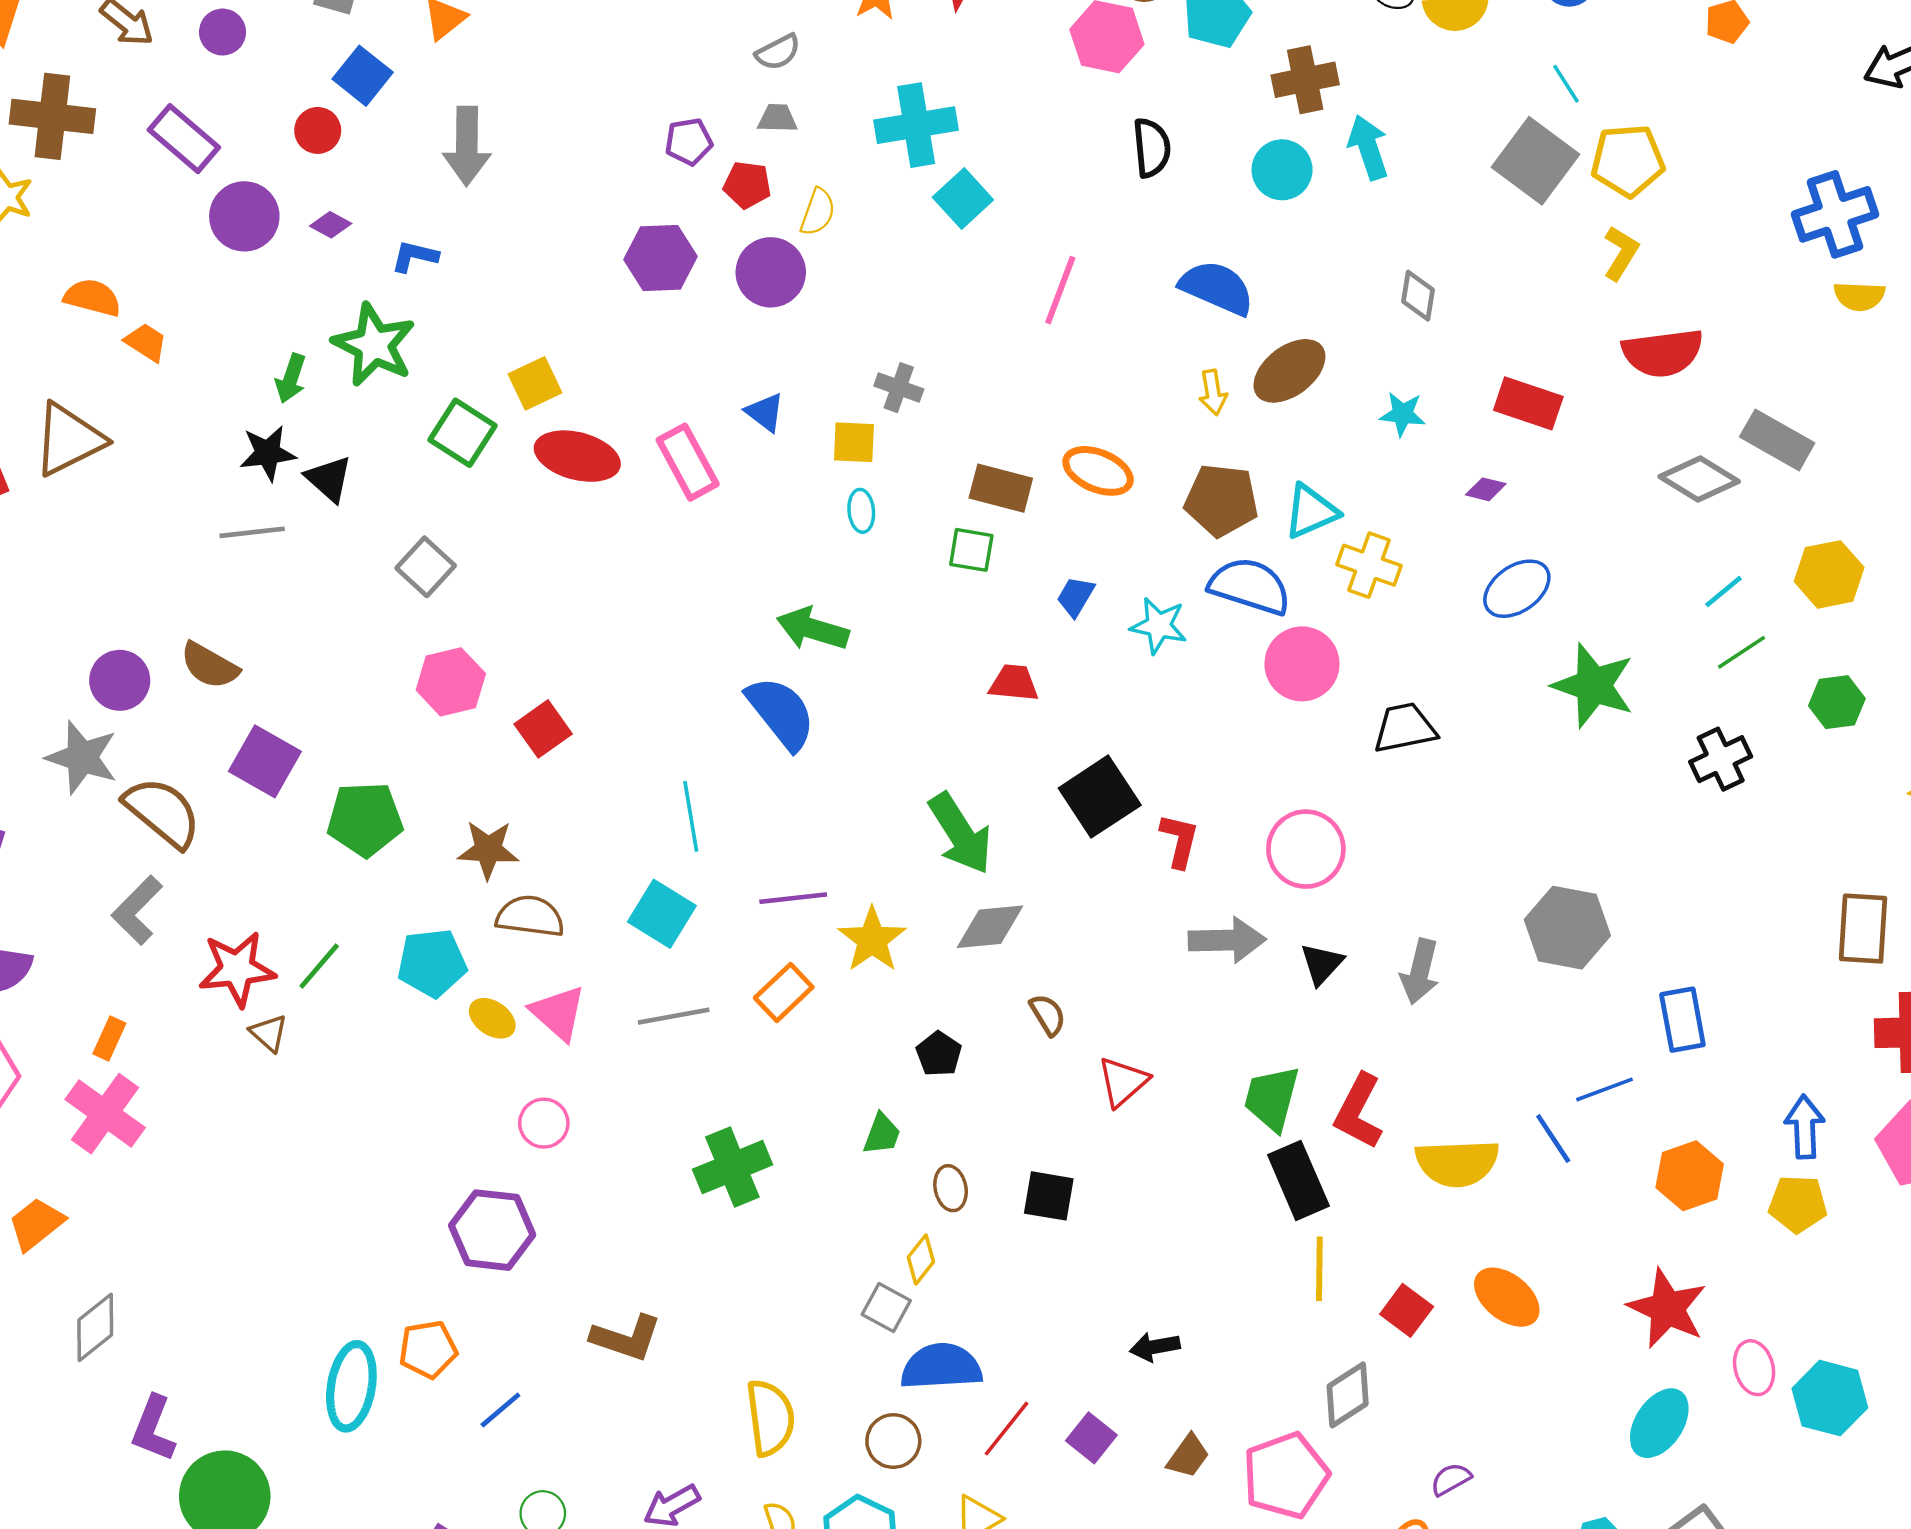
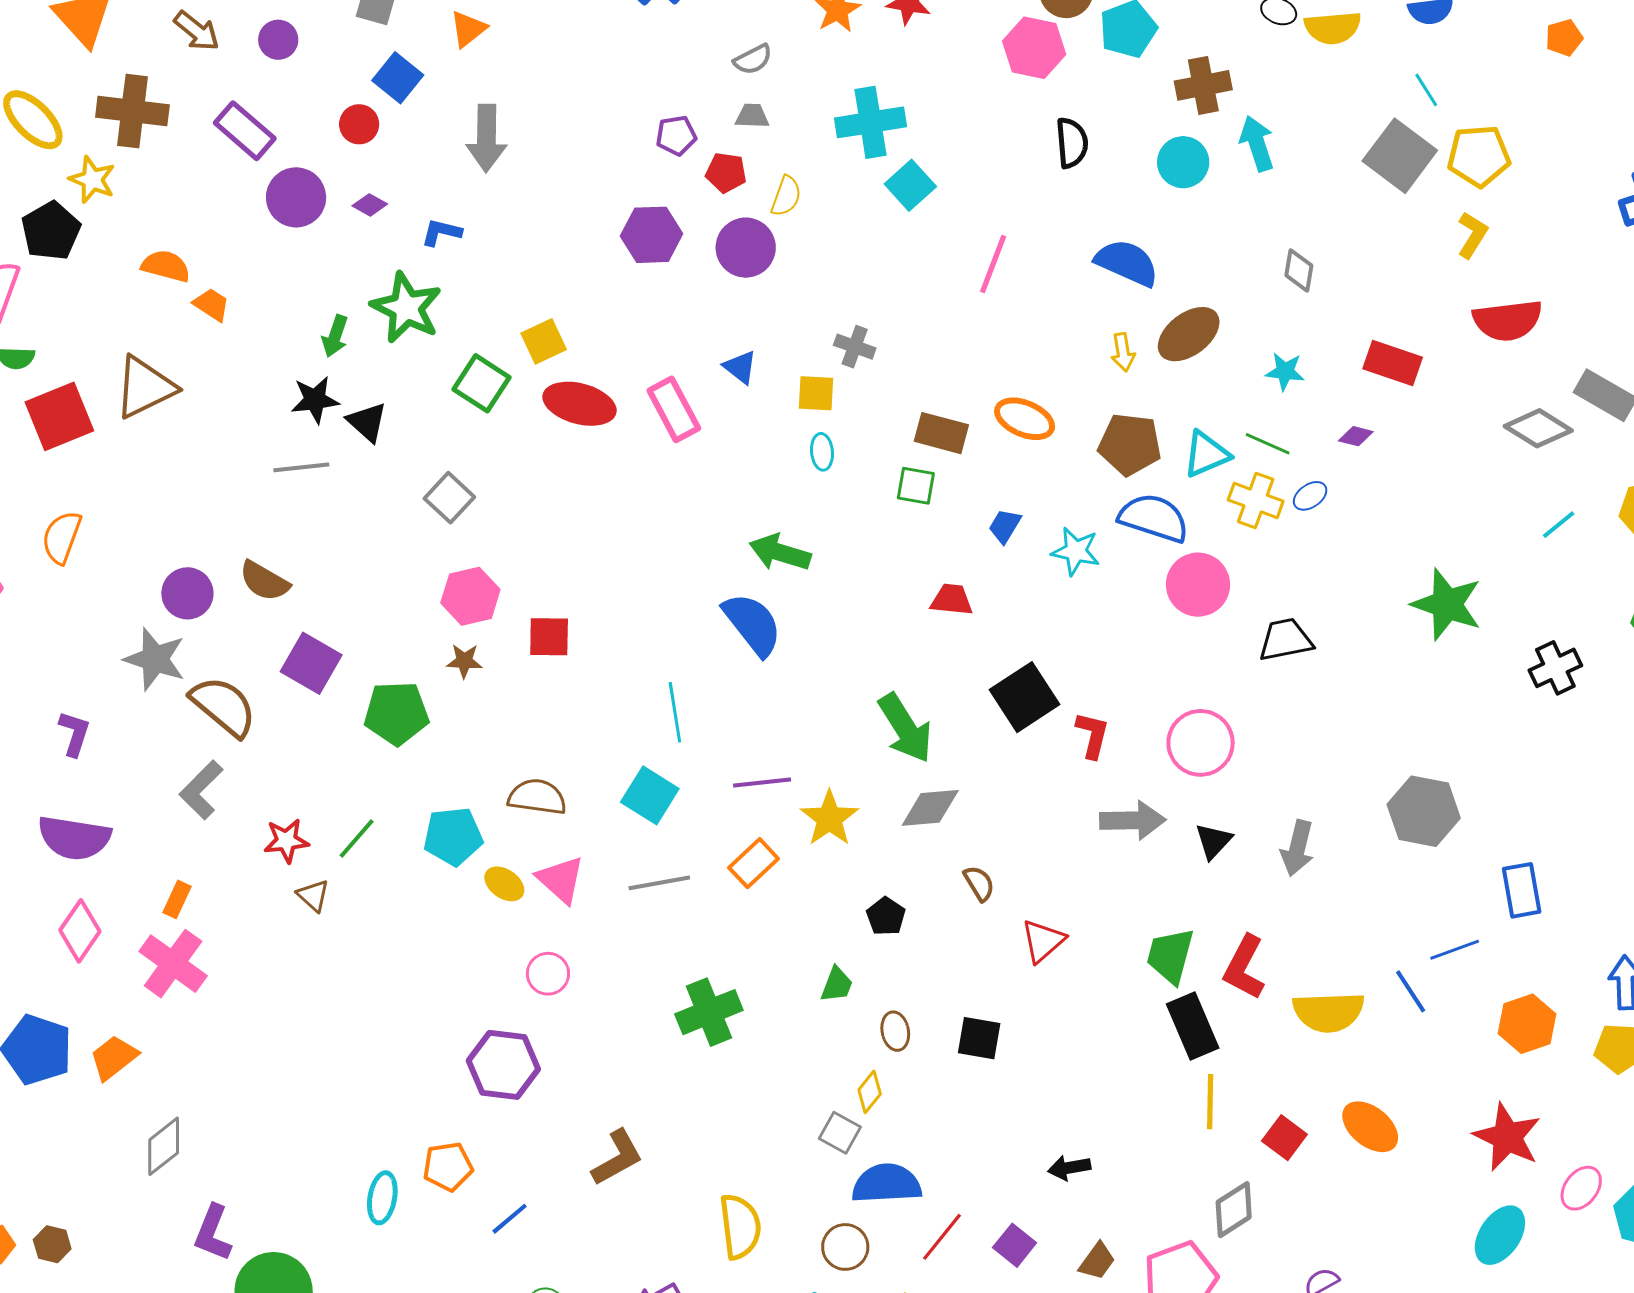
blue ellipse: (1517, 589) -> (1310, 496), moved, size x0.6
green line: (1742, 652) -> (1268, 444), moved, turned 57
red square: (543, 729) -> (549, 637), turned 36
brown star: (488, 850) -> (464, 661), moved, size x0.7
red star: (237, 969) -> (286, 841), size x0.7
brown L-shape: (626, 1338) -> (617, 1158), turned -48
pink ellipse: (1754, 1368) -> (1581, 1188), turned 51
cyan ellipse: (351, 1386) -> (382, 1198), size x0.7

